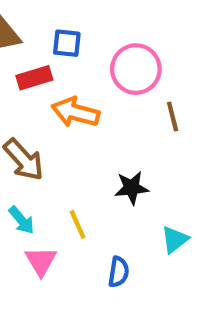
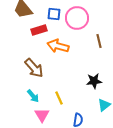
pink circle: (136, 69) -> (77, 18), moved
brown line: (173, 117) -> (99, 41), moved
black star: (132, 188) -> (94, 81), moved

